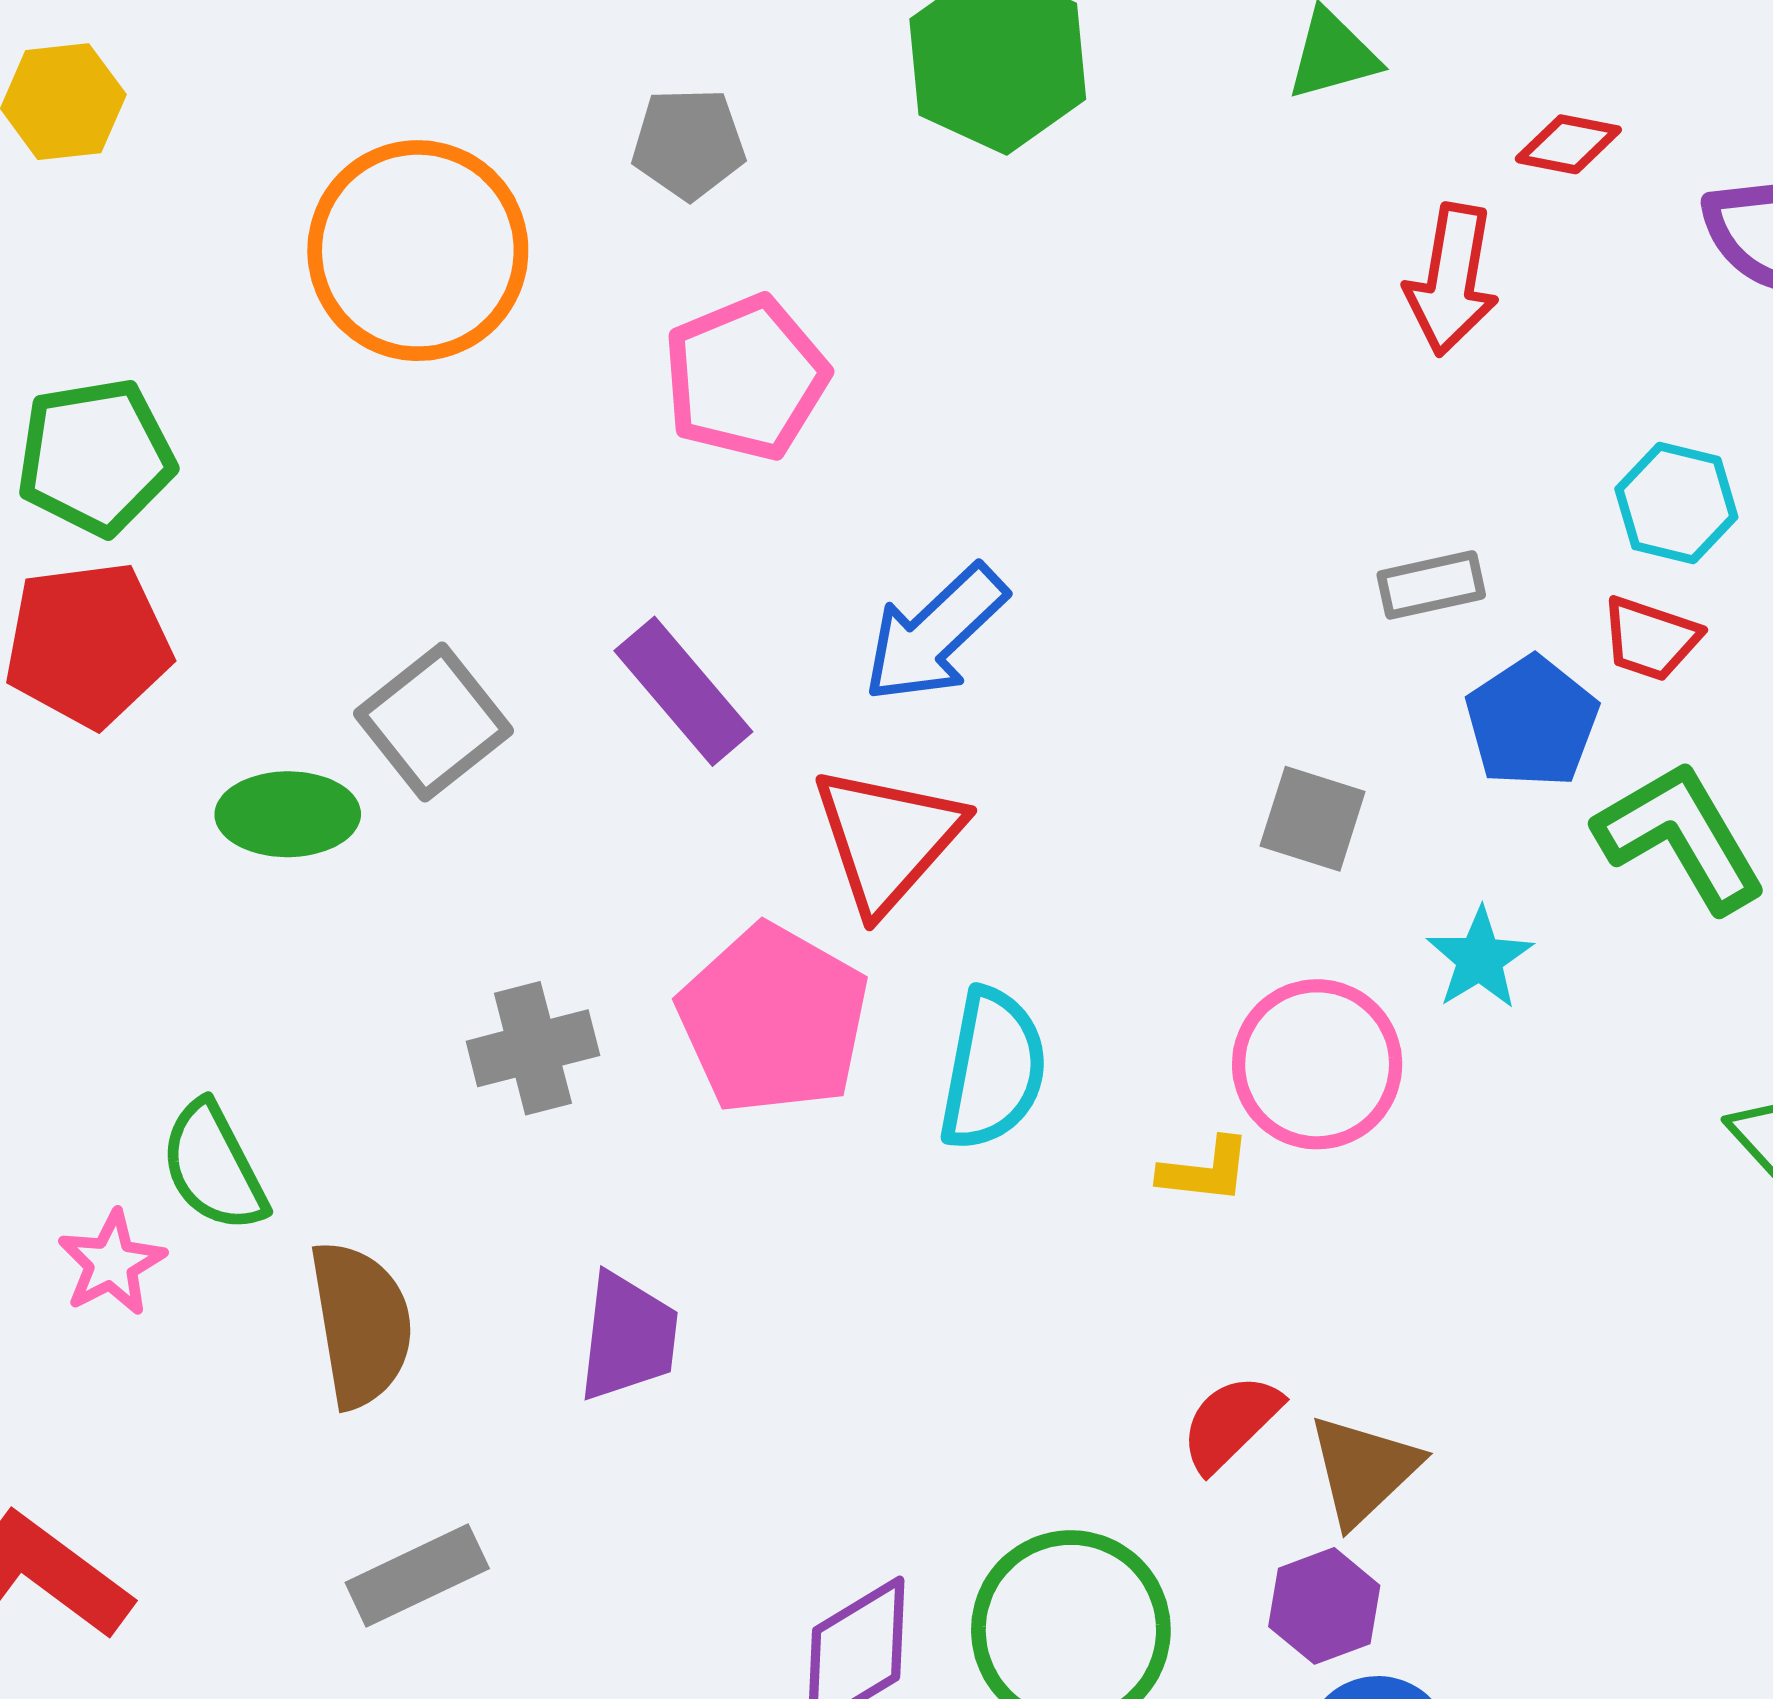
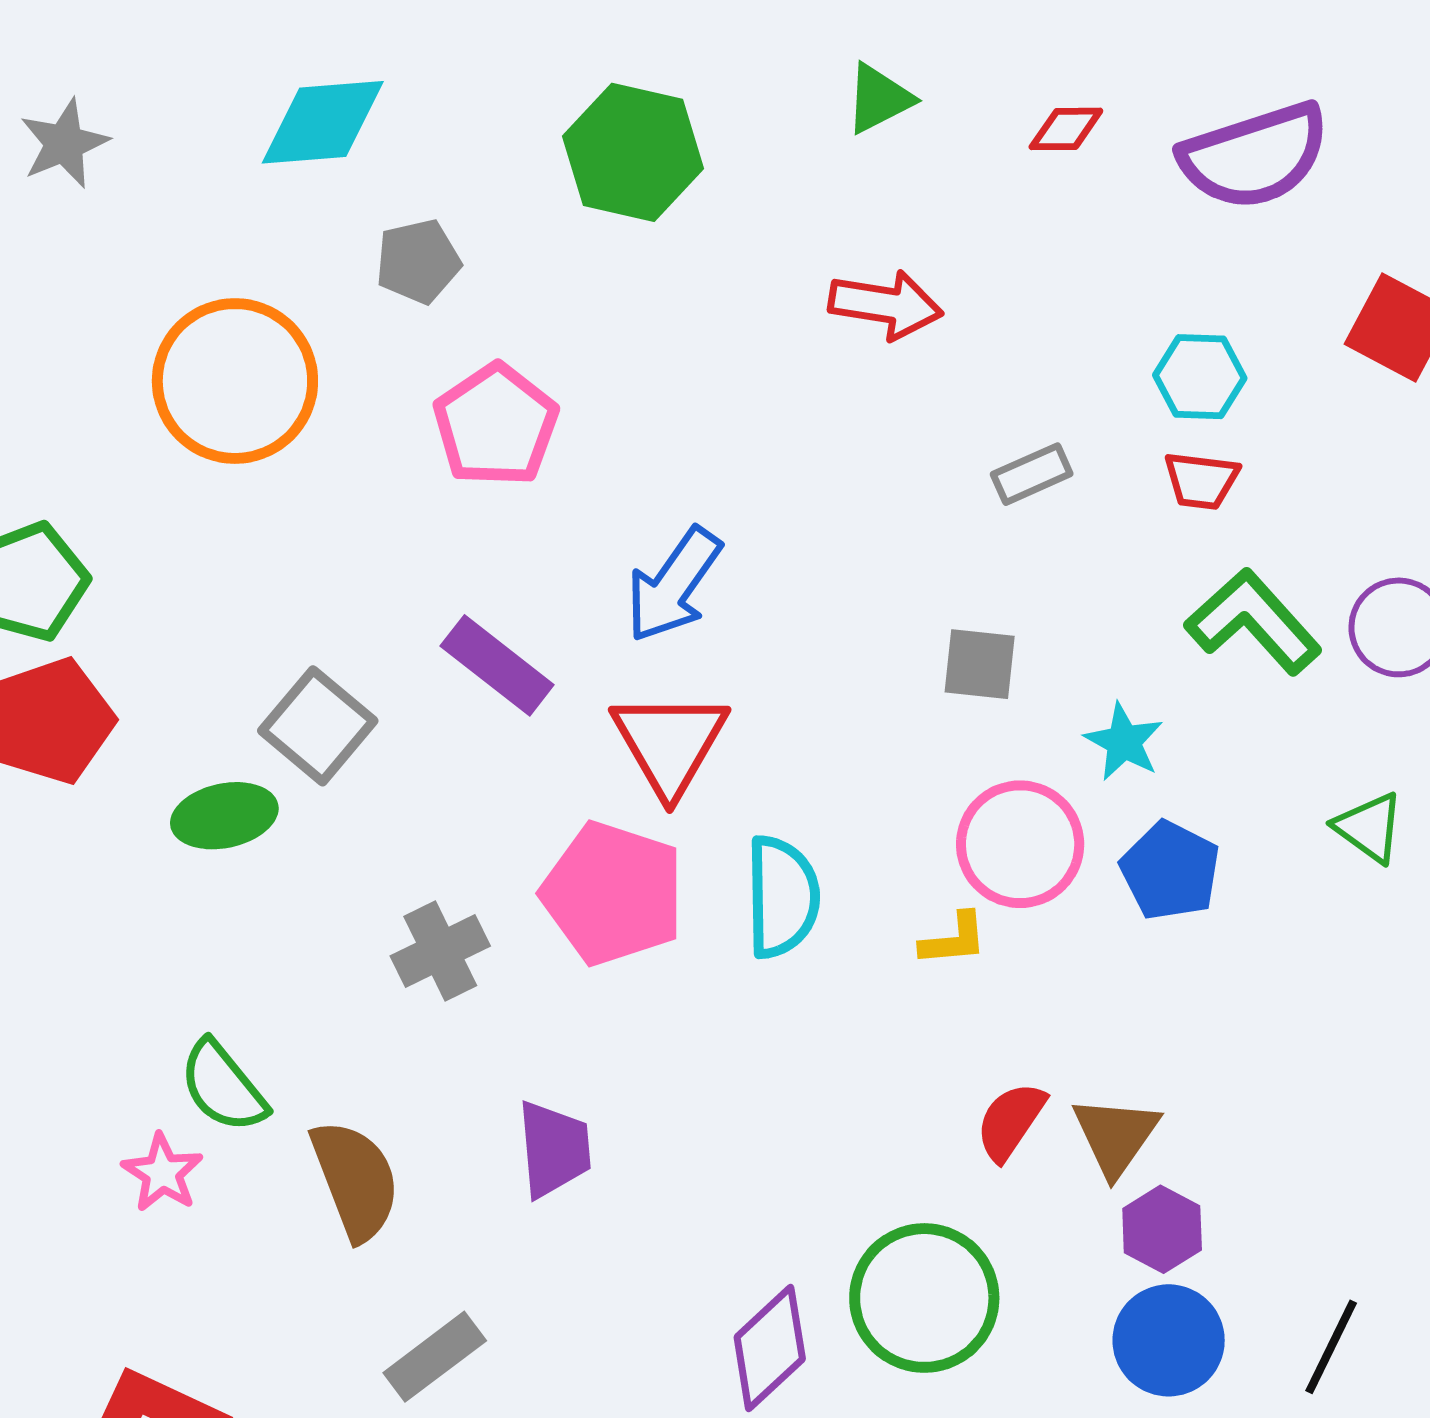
red arrow: (1452, 280) -> (886, 305), moved, turned -79
blue pentagon: (1532, 722) -> (1170, 871), moved
purple hexagon: (1324, 1606) -> (1162, 1229), moved

